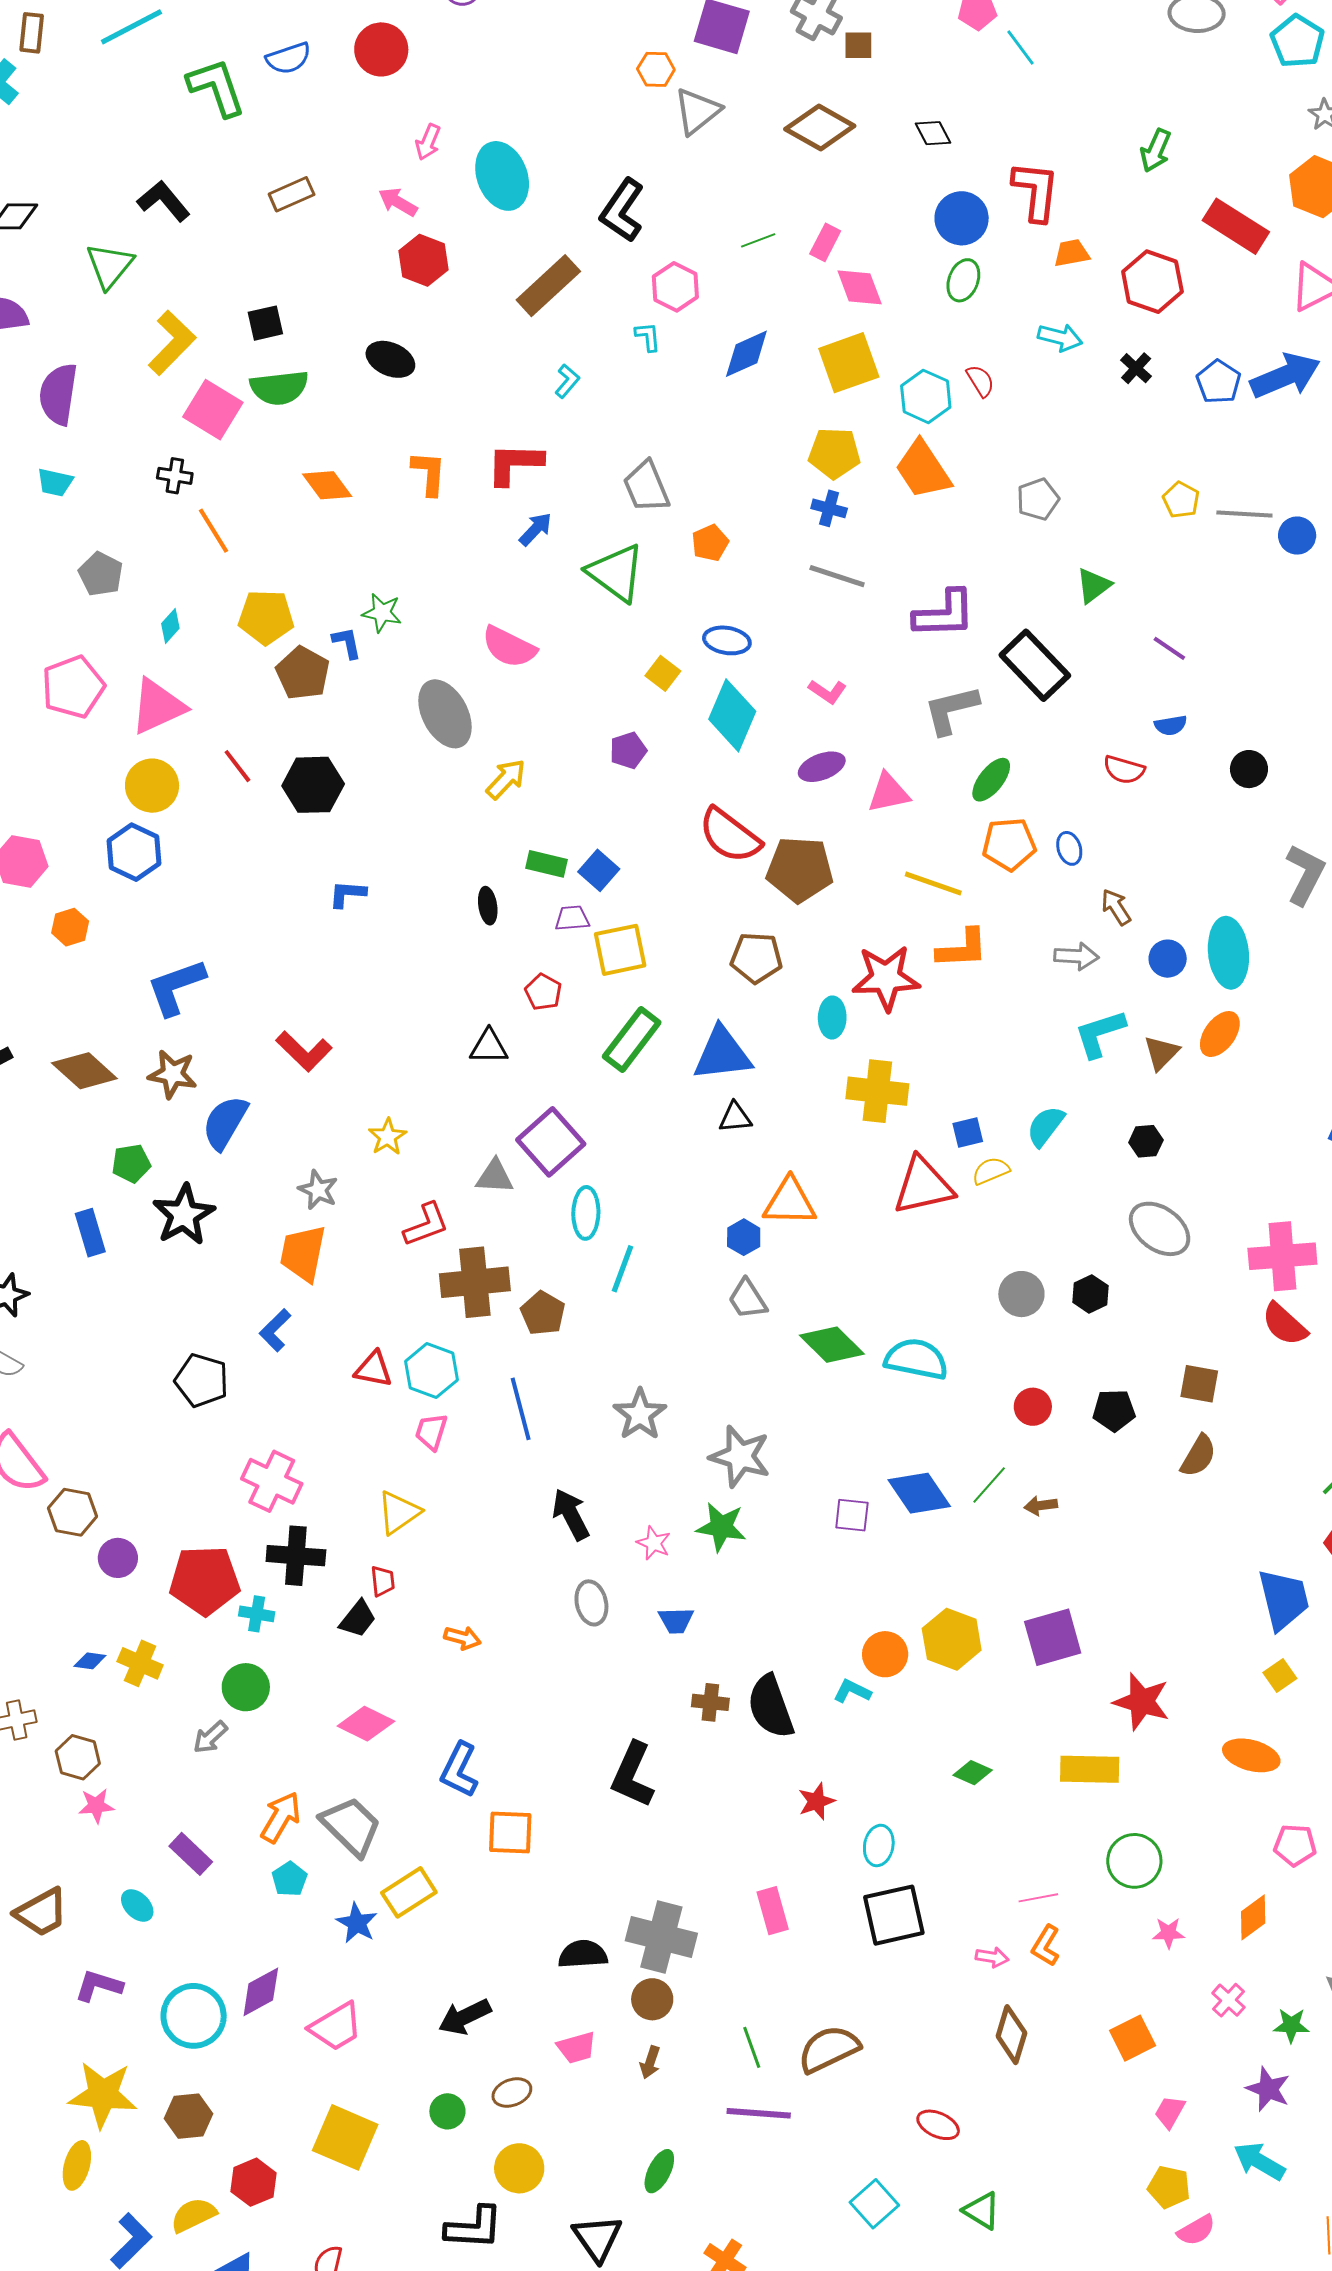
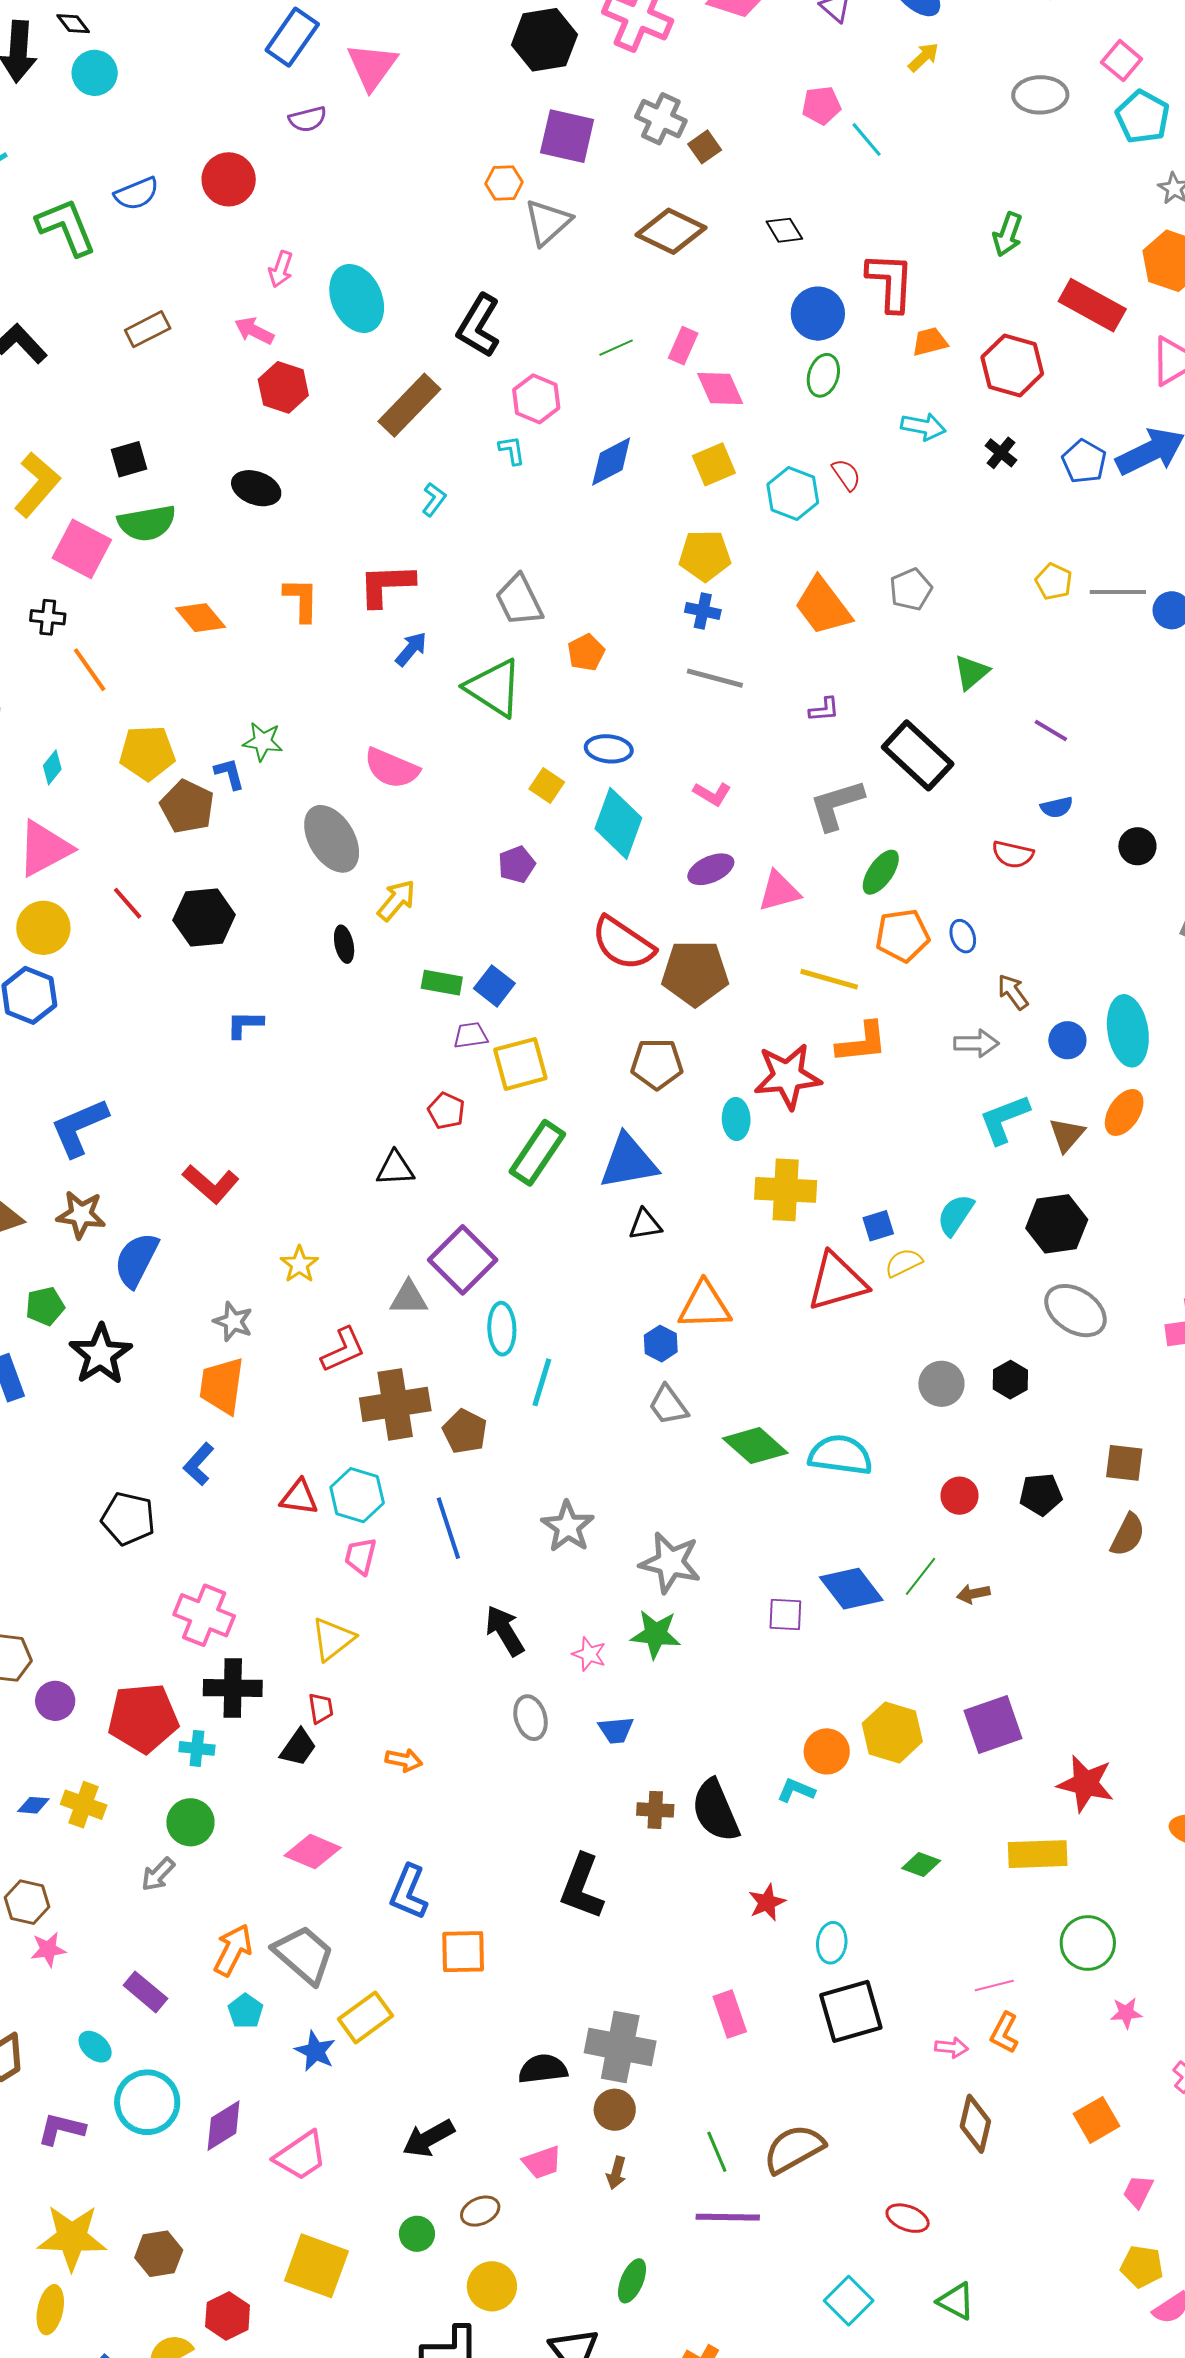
brown square: (858, 45) -> (705, 147), turned -32
yellow square: (849, 363) -> (714, 464), size x0.7
orange trapezoid: (923, 470) -> (823, 606), moved
purple L-shape: (944, 614) -> (824, 710), size x0.5
black ellipse: (488, 906) -> (344, 944), moved
black hexagon: (1146, 1141) -> (1057, 1224), size x1.8
cyan circle: (194, 2016) -> (147, 2102), moved

